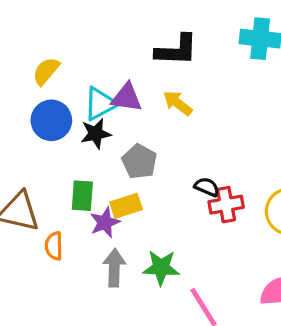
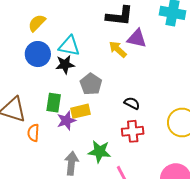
purple triangle: (127, 97) -> (137, 38), moved
cyan triangle: (100, 104) -> (69, 46), turned 35
red cross: (226, 205) -> (133, 131), moved
gray arrow: (114, 268) -> (71, 163), moved

